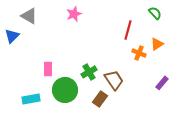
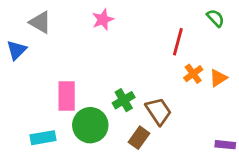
orange triangle: (157, 44) -> (218, 78), moved
orange cross: (139, 53) -> (193, 74), turned 32
pink rectangle: (48, 69) -> (67, 96), size x1.5
purple rectangle: (162, 83) -> (225, 145), moved, turned 56

